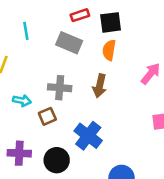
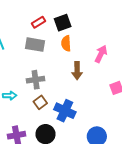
brown arrow: (100, 86) -> (77, 71), moved
brown square: (47, 116) -> (40, 102), moved

